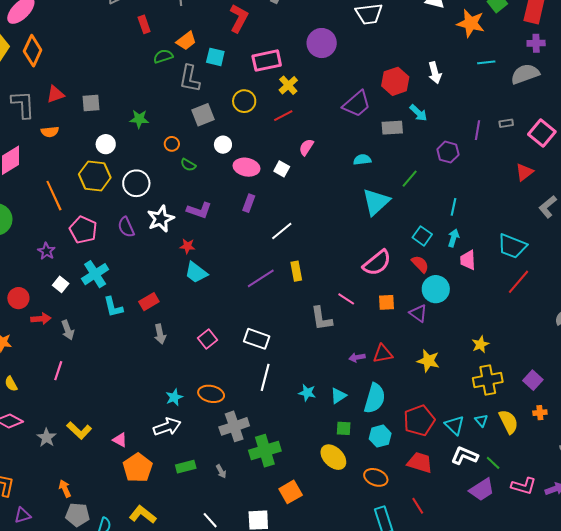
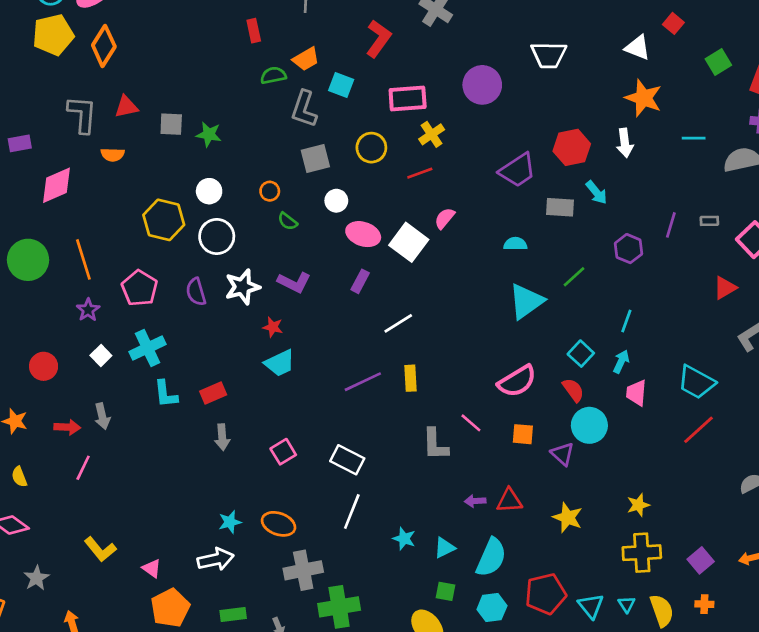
orange star: (471, 23) -> (644, 98), moved
green star: (139, 119) -> (209, 134), moved
white circle: (106, 144) -> (209, 191), moved
white square: (282, 169) -> (409, 242), size x1.8
orange line: (54, 196) -> (83, 259), moved
cyan trapezoid: (196, 273) -> (280, 363), turned -70
red arrow: (41, 319) -> (67, 427), moved
gray star: (47, 438) -> (36, 578), moved

